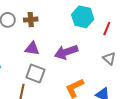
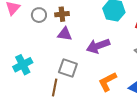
purple triangle: (32, 49) -> (65, 34), moved

